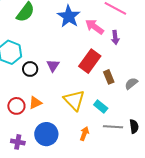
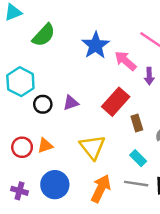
purple triangle: (53, 66) -> (71, 103), turned 32
cyan rectangle: (101, 107) -> (138, 158), moved
orange arrow: (84, 134) -> (101, 189), size x1.6

